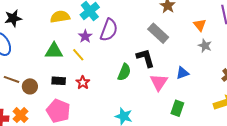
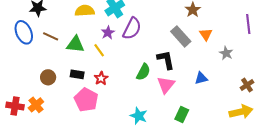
orange triangle: (200, 25) -> (206, 34), moved
brown line: (11, 79) -> (51, 36), moved
pink triangle: (159, 82) -> (166, 85), moved
green rectangle: (177, 108) -> (182, 114), moved
pink pentagon: (58, 111) -> (86, 100), moved

